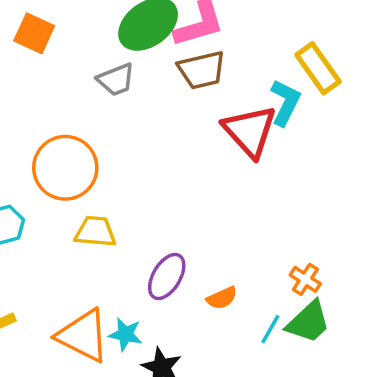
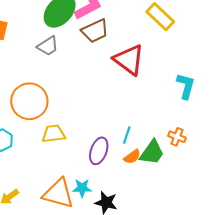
cyan L-shape: (285, 102) -> (186, 86), moved
green trapezoid: (308, 322) -> (152, 152), moved
cyan line: (270, 329) -> (127, 135), moved

